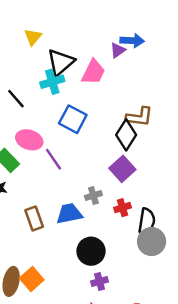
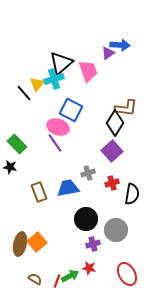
yellow triangle: (33, 37) -> (37, 84), moved
pink trapezoid: (93, 72) -> (88, 71), turned -45
pink ellipse: (29, 140) -> (58, 127), moved
gray circle: (152, 241) -> (116, 230), moved

